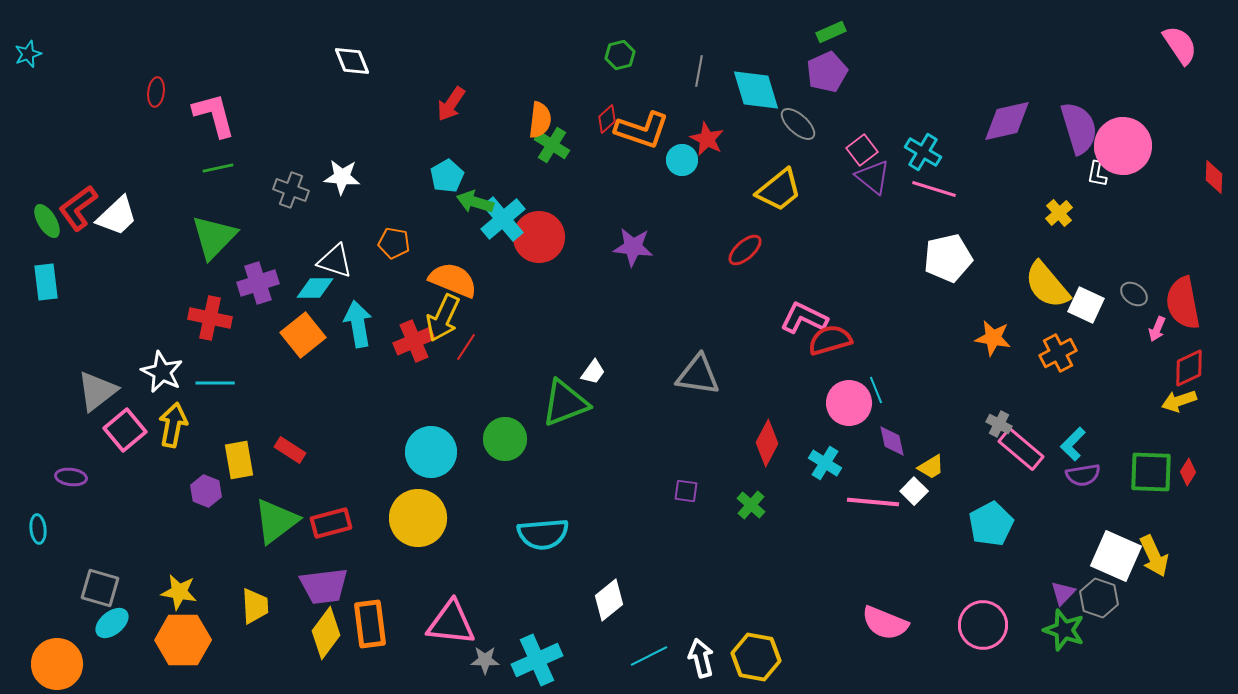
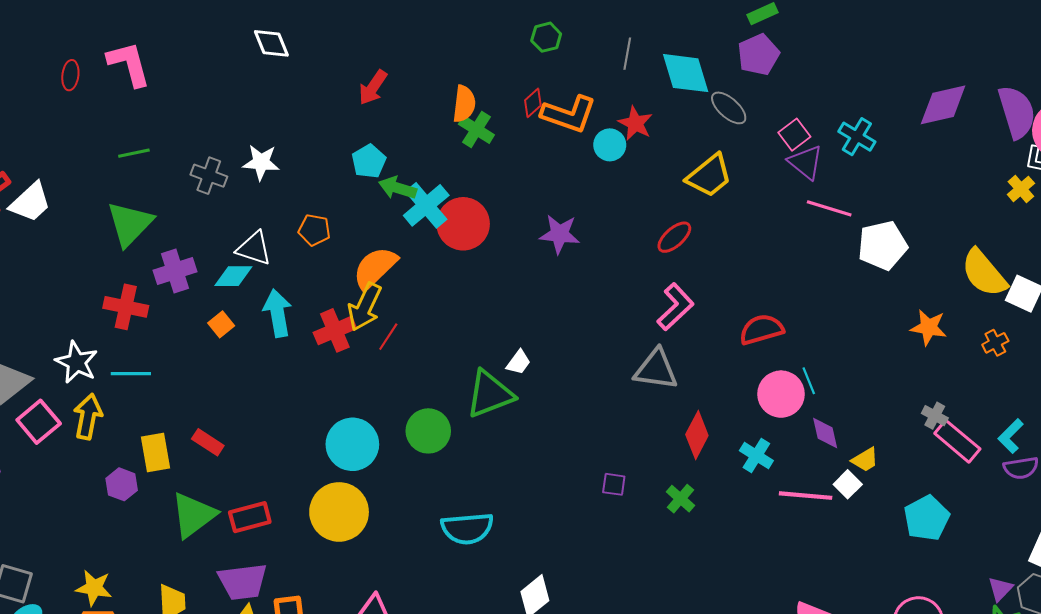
pink L-shape: (214, 115) -> (129, 64), moved
pink line: (934, 189) -> (829, 208), moved
yellow cross: (1059, 213) -> (1021, 189), moved
orange semicircle: (453, 280) -> (375, 268), turned -66
pink L-shape: (804, 318) -> (675, 307), moved, turned 111
orange square: (303, 335) -> (221, 324), size x0.6
orange cross: (1058, 353) -> (995, 343), size x0.7
gray triangle: (698, 375) -> (656, 369), moved

